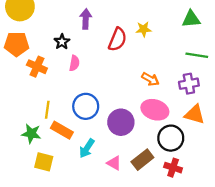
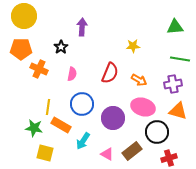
yellow star: (144, 29) -> (133, 46), moved
red semicircle: (117, 39) -> (110, 73), moved
pink semicircle: (74, 63) -> (72, 74), moved
red cross: (173, 168) -> (169, 158), moved, turned -35

